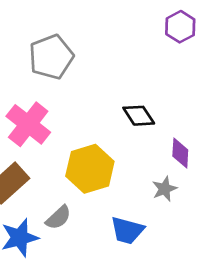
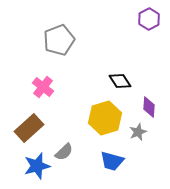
pink cross: (28, 124) -> (43, 87), size x0.7
yellow hexagon: (90, 169) -> (105, 118), moved

